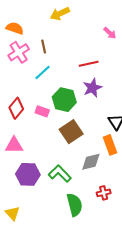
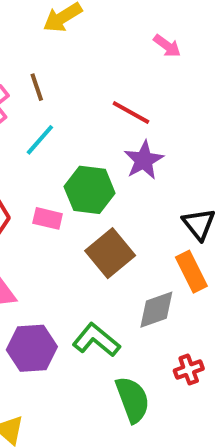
red line: (89, 64) -> (131, 113), turned 48

